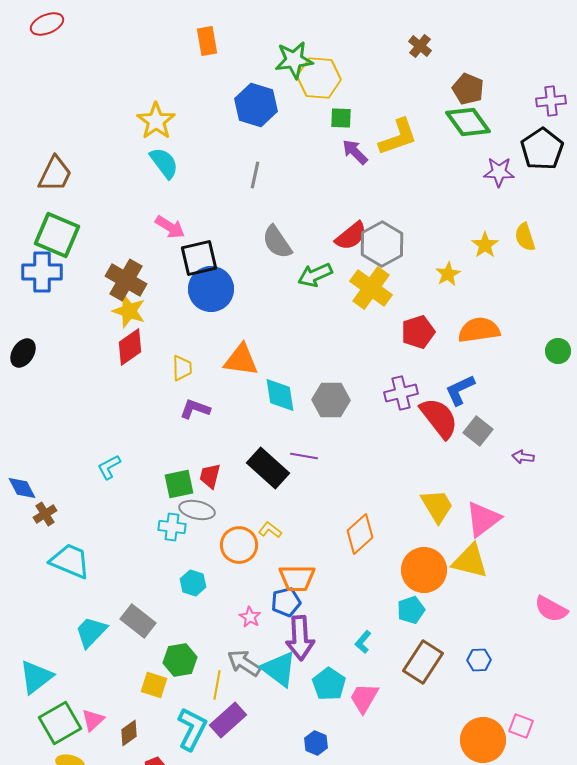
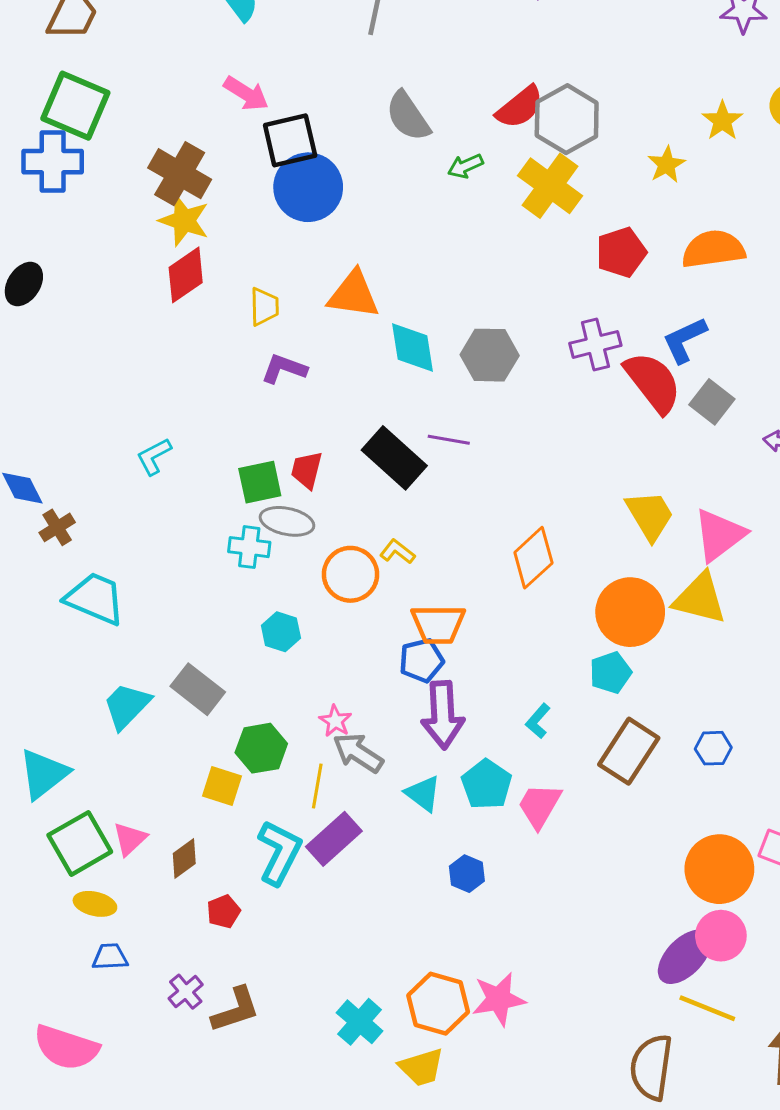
green arrow: (315, 275) -> (465, 166), size x0.7
pink star: (250, 617) -> (335, 721), moved
cyan triangle: (279, 669) -> (423, 794), moved, size x0.7

